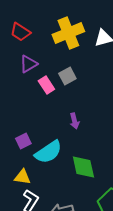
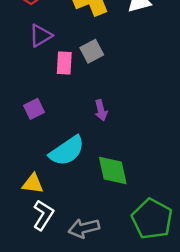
pink rectangle: (46, 85) -> (64, 63), turned 36
purple square: (23, 141) -> (34, 109), moved

